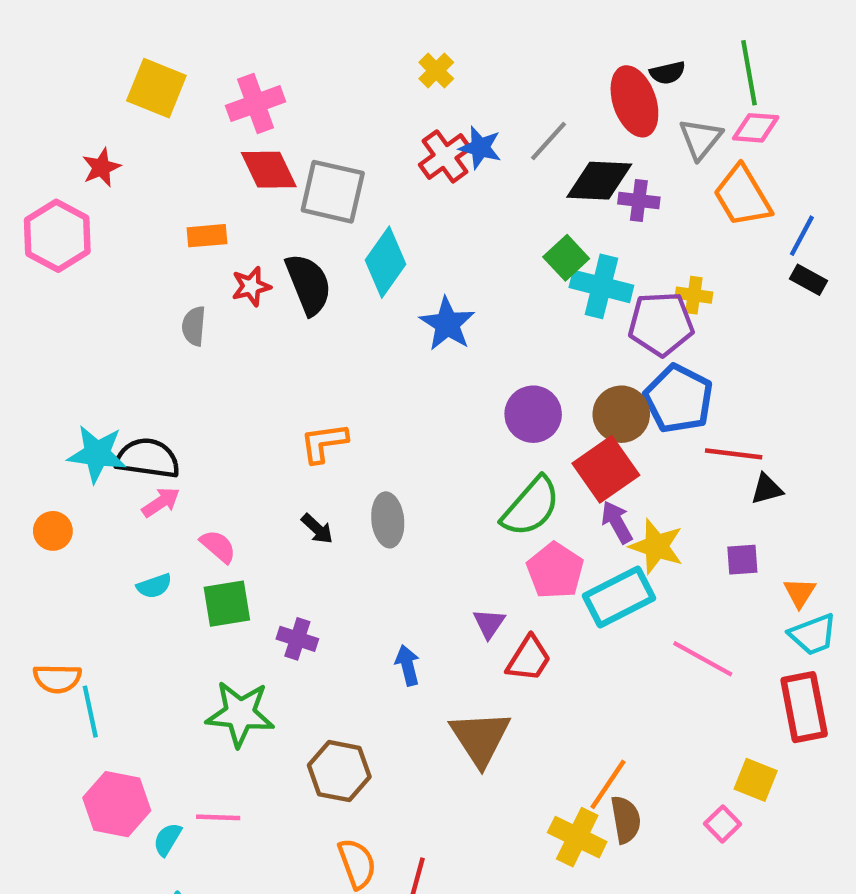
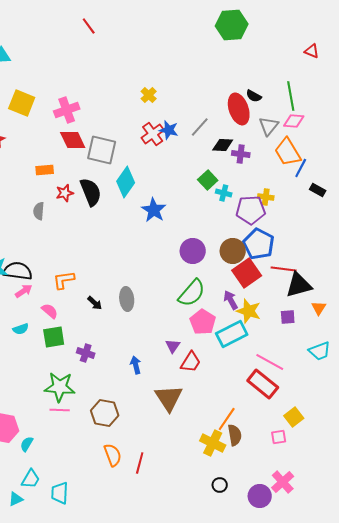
black semicircle: (668, 73) -> (254, 96), turned 42
black diamond: (599, 181) -> (223, 145), size x0.7
blue line: (802, 236) -> (301, 168), moved
cyan cross: (601, 286) -> (224, 193), size x0.6
orange L-shape: (324, 443) -> (64, 280), moved
red square: (606, 469) -> (247, 273), moved
black triangle: (767, 489) -> (299, 285), size x1.8
orange triangle: (800, 593) -> (319, 308), moved
red rectangle: (804, 707) -> (263, 384), moved, turned -40
yellow square: (756, 780) -> (294, 417), turned 30
pink line: (218, 817) -> (60, 410), moved
pink square: (723, 824) -> (279, 437), turned 35

